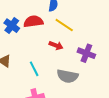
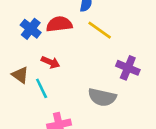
red arrow: (56, 45) -> (50, 62), moved
cyan line: (34, 69) -> (42, 88), moved

